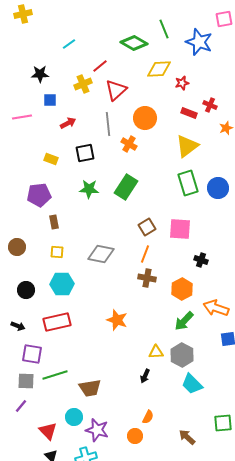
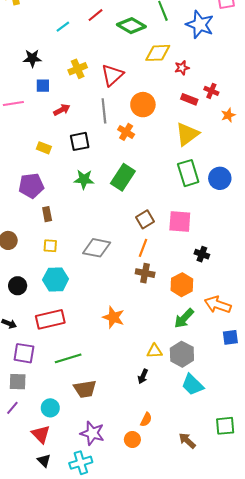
red line: (100, 66) -> (96, 15), moved
green line: (55, 375) -> (68, 358), moved
cyan circle: (74, 417) -> (50, 408), moved

